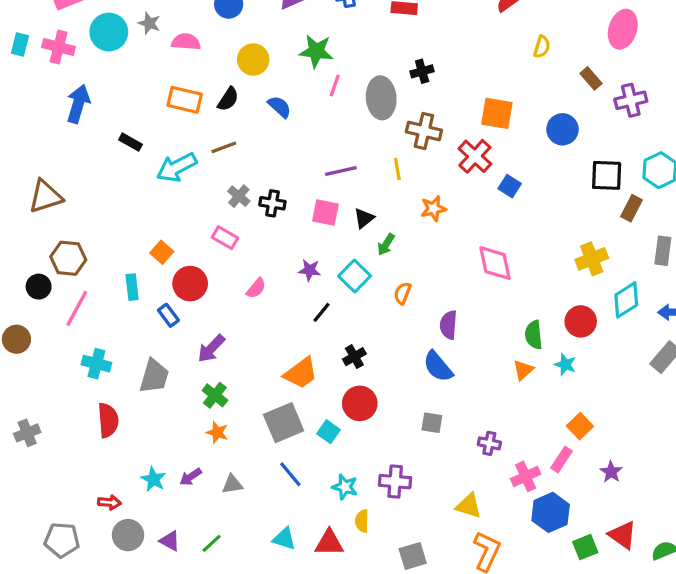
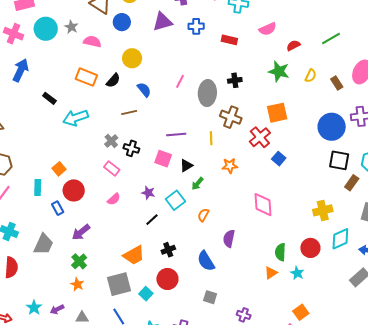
green star: (316, 51) -> (279, 71), moved
brown rectangle: (591, 78) -> (337, 83), moved
orange square: (497, 113) -> (277, 113), turned -30
blue circle: (562, 129) -> (332, 127), moved, size x1.4
brown line: (224, 147) -> (129, 113), moved
pink rectangle: (225, 238) -> (112, 168), moved
blue semicircle: (438, 367) -> (206, 261), moved

